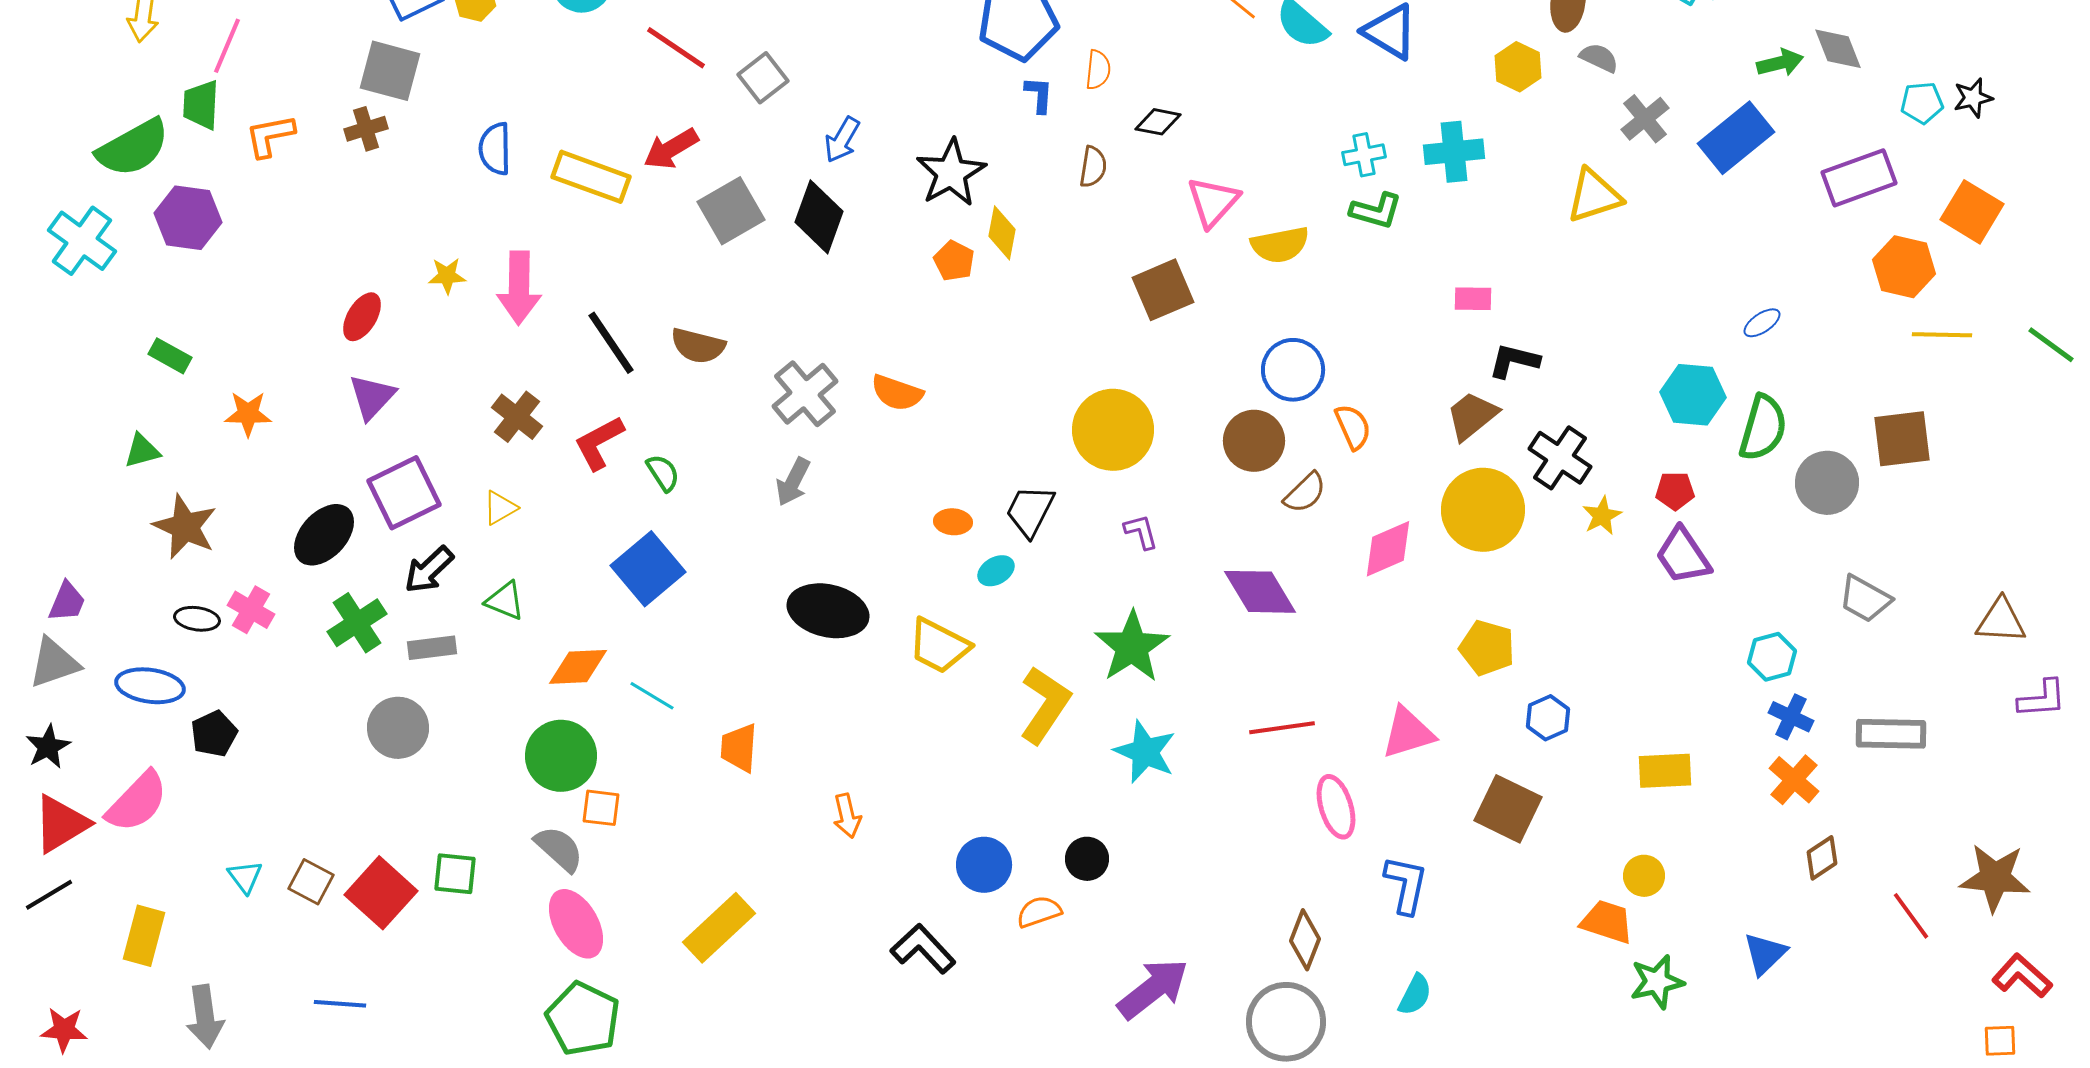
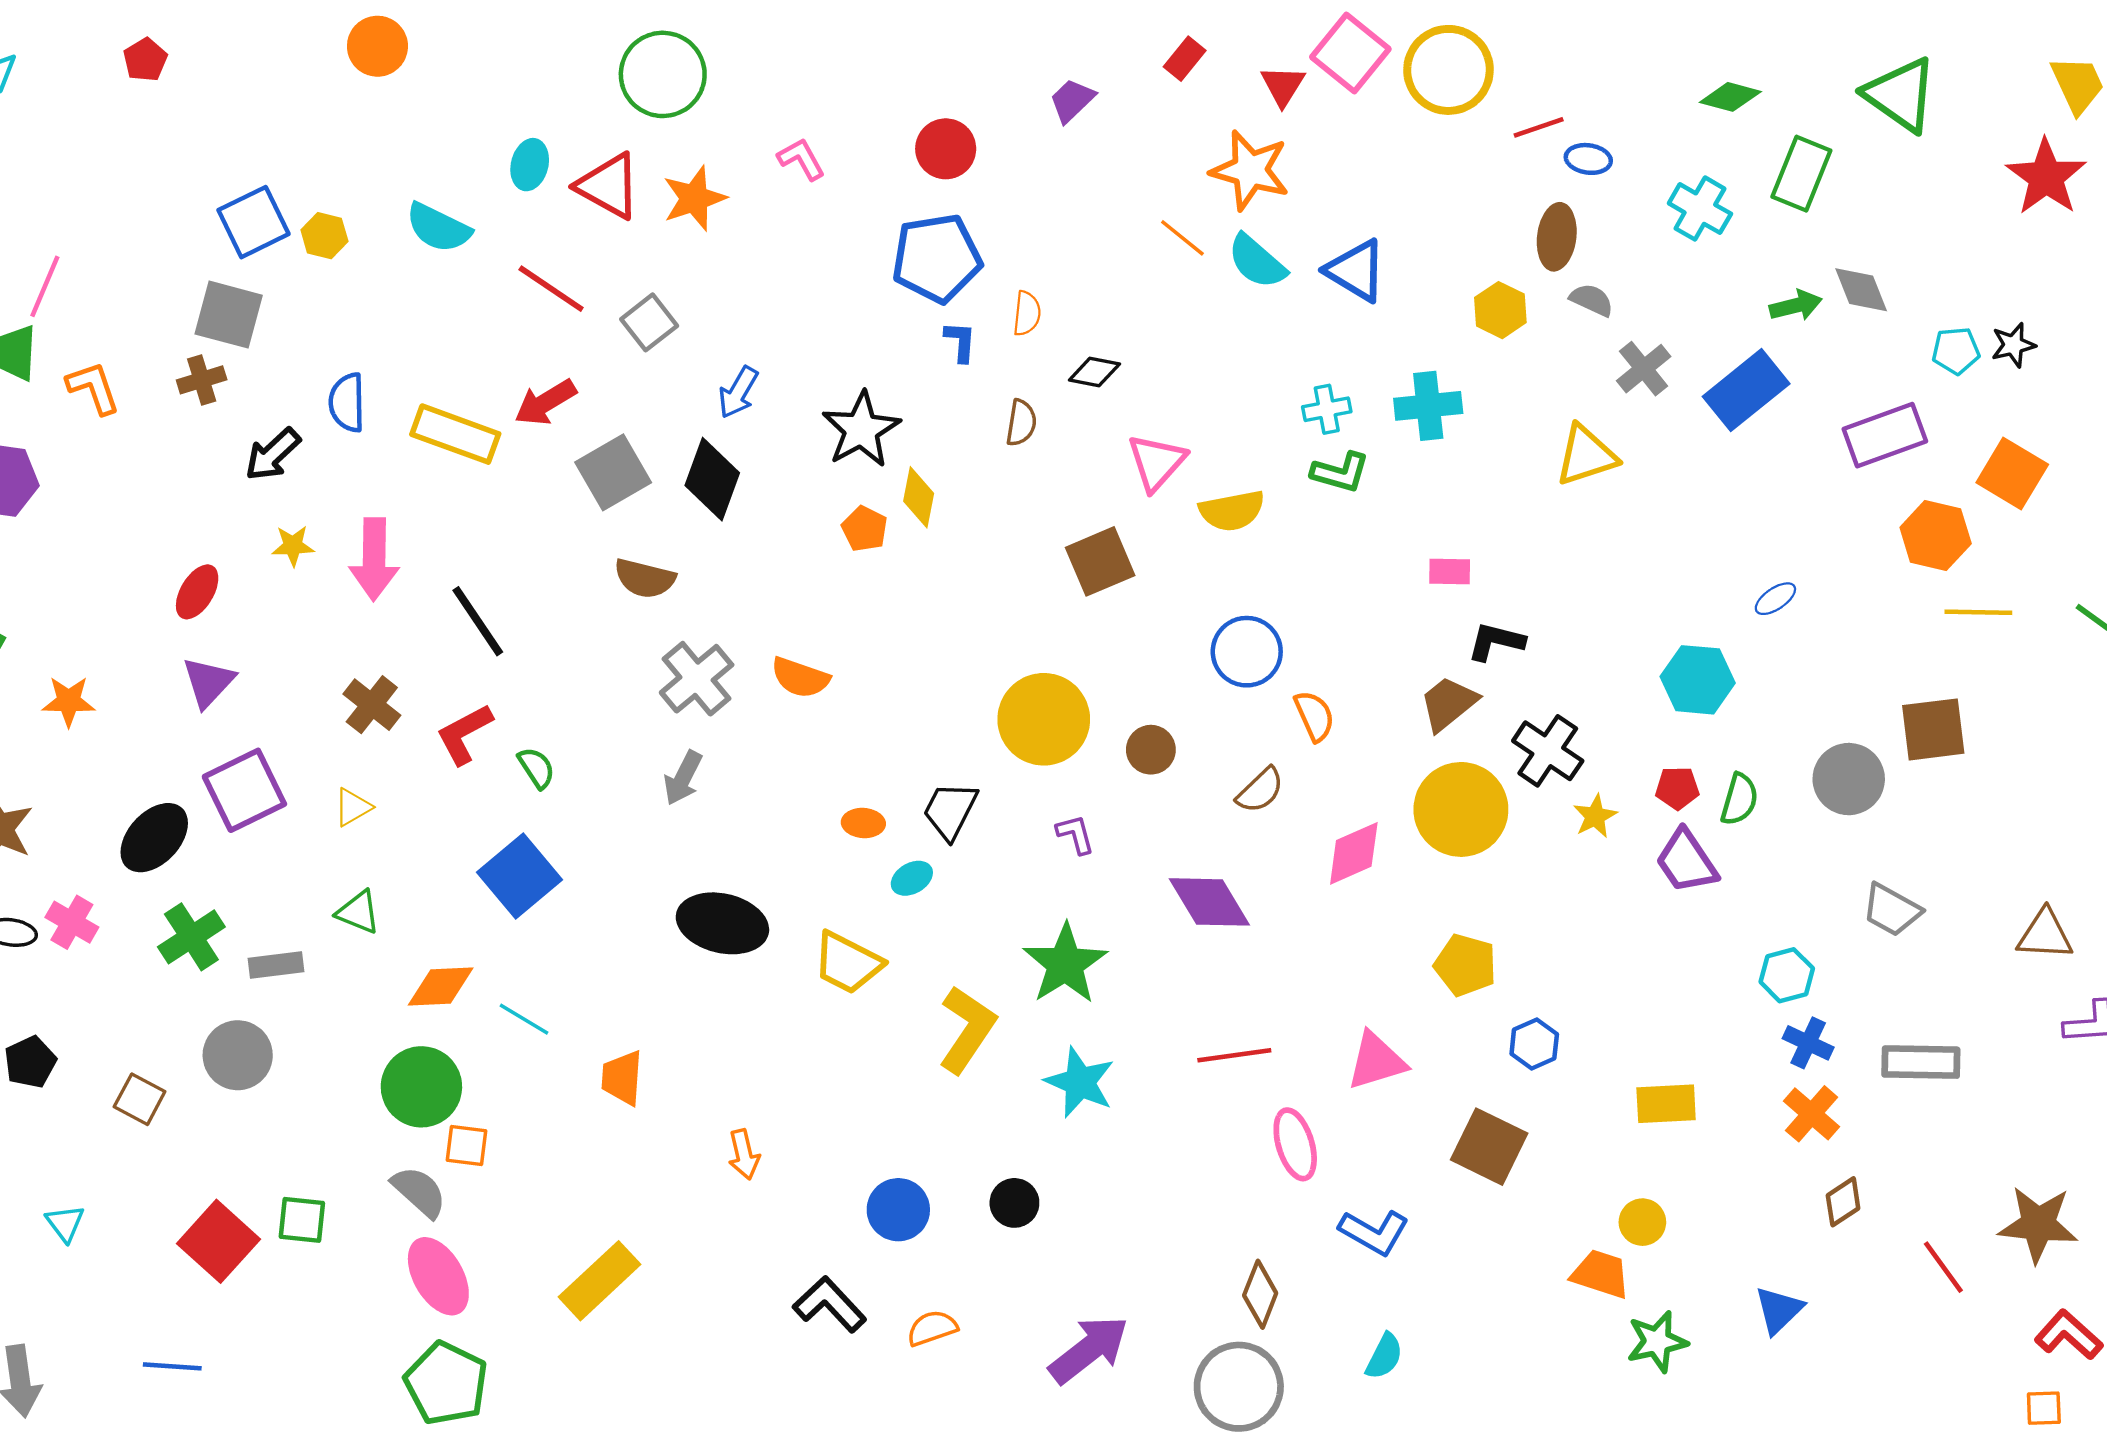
orange L-shape: (270, 136) -> (93, 388), turned 82
brown semicircle: (698, 346) -> (645, 578), moved
green semicircle: (1763, 428) -> (1739, 799), moved, size x0.7
brown circle: (1254, 441) -> (1151, 750), moved, size x0.7
black arrow: (429, 570) -> (273, 454), moved
brown square: (311, 882) -> (140, 1099), moved
blue L-shape: (1406, 885) -> (1374, 1232), turned 108
orange semicircle: (1039, 912) -> (932, 1328), moved

